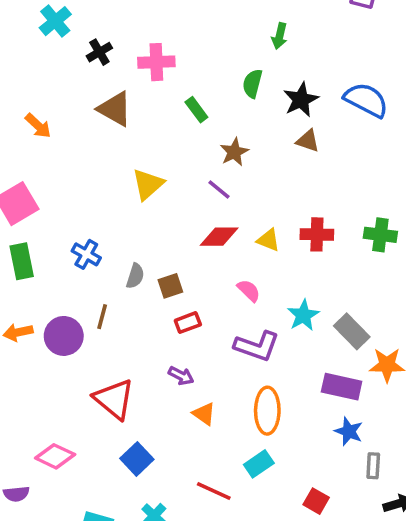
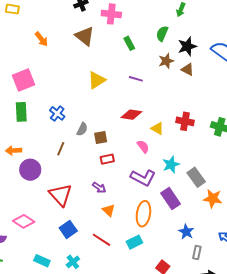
brown star: (234, 152) -> (166, 61), moved
purple line: (219, 190) -> (136, 79), moved, turned -32
yellow triangle: (268, 240) -> (157, 128), moved
purple circle: (64, 336) -> (30, 170), moved
purple rectangle: (342, 387) -> (171, 199), moved, turned 35
red line: (214, 491) -> (102, 240), moved

